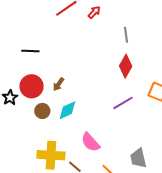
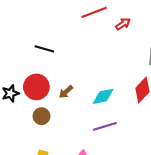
purple line: (123, 103) -> (105, 126), moved
cyan diamond: (67, 110) -> (103, 96), moved

